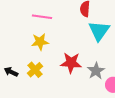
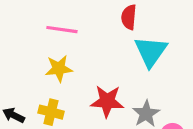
yellow cross: (35, 70) -> (51, 112), turned -35

